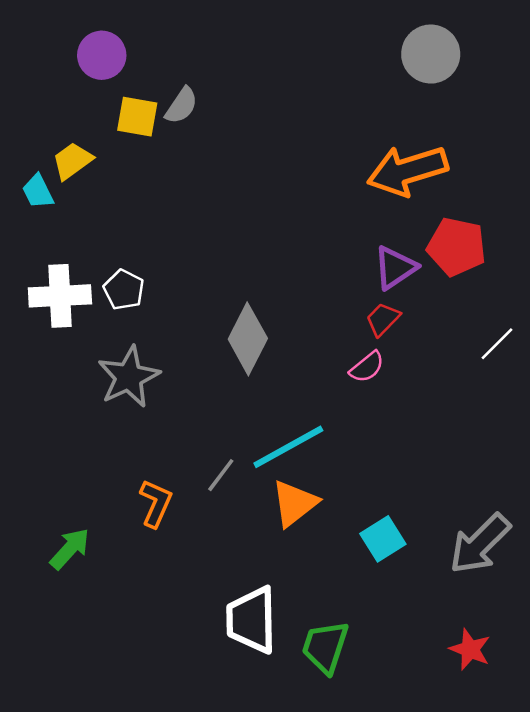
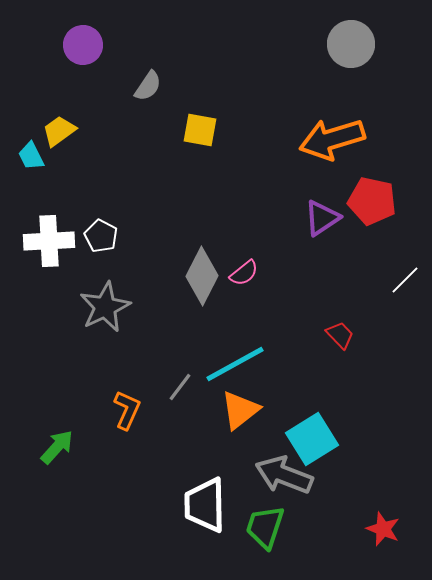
yellow square: (137, 117) -> (200, 130), moved
red trapezoid: (383, 319) -> (340, 335), moved, turned 92
pink semicircle: (367, 367) -> (244, 273), moved
cyan square: (383, 539) -> (312, 439), size x1.4
gray arrow: (480, 544) -> (284, 475), moved, turned 66

